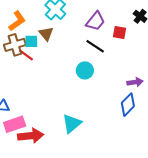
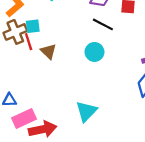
brown triangle: (46, 34) -> (48, 51), moved
red line: (26, 55) -> (29, 42), turned 42

